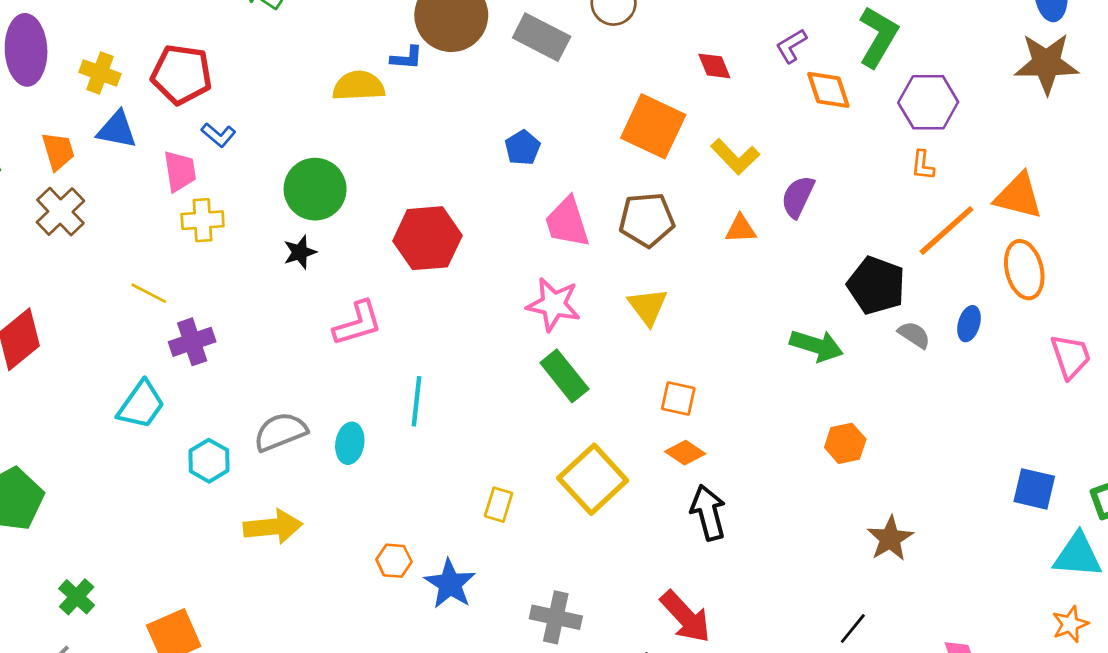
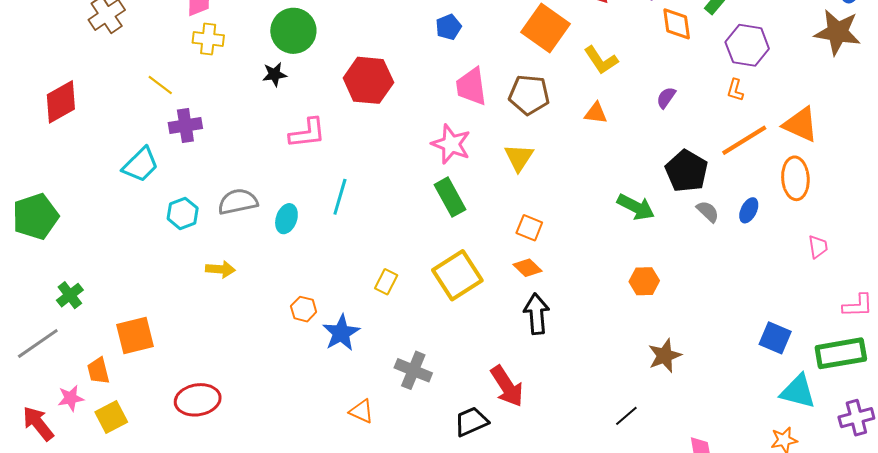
purple semicircle: (798, 197) -> (666, 98), moved, size x0.7
pink trapezoid: (1071, 356) -> (818, 247), size x0.7
yellow arrow: (273, 527) -> (220, 269), size x0.7

